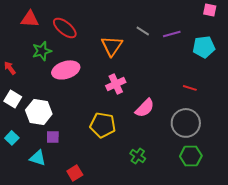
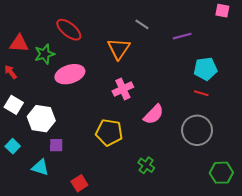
red triangle: (30, 19) -> (19, 43), moved
gray line: (143, 31) -> (142, 24), moved
cyan pentagon: (204, 47) -> (206, 69), moved
green hexagon: (191, 156) -> (221, 173), moved

